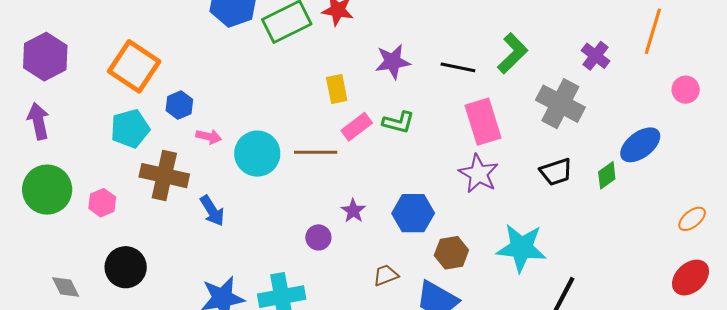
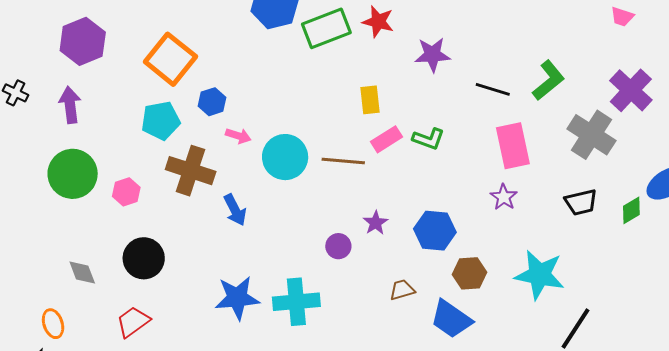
purple cross: (596, 56) -> (631, 90), size x1.5
purple star: (393, 62) -> (432, 55), moved
purple star: (479, 174) -> (504, 197), size x0.7

